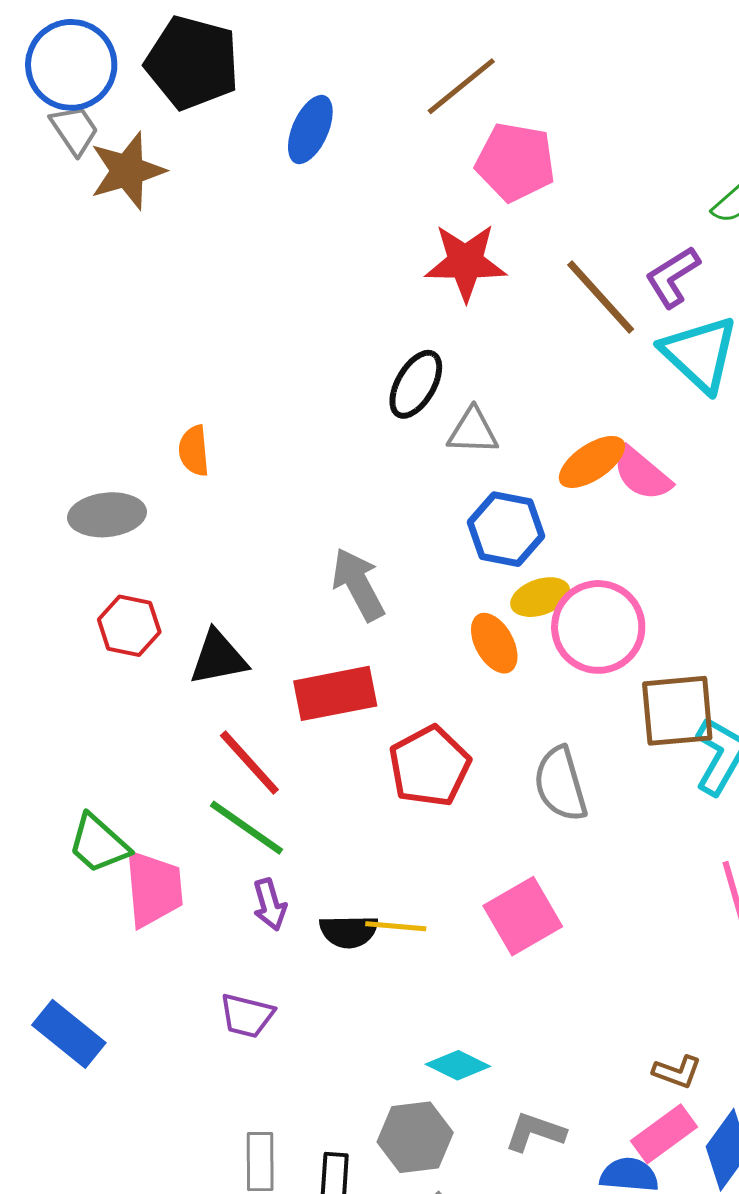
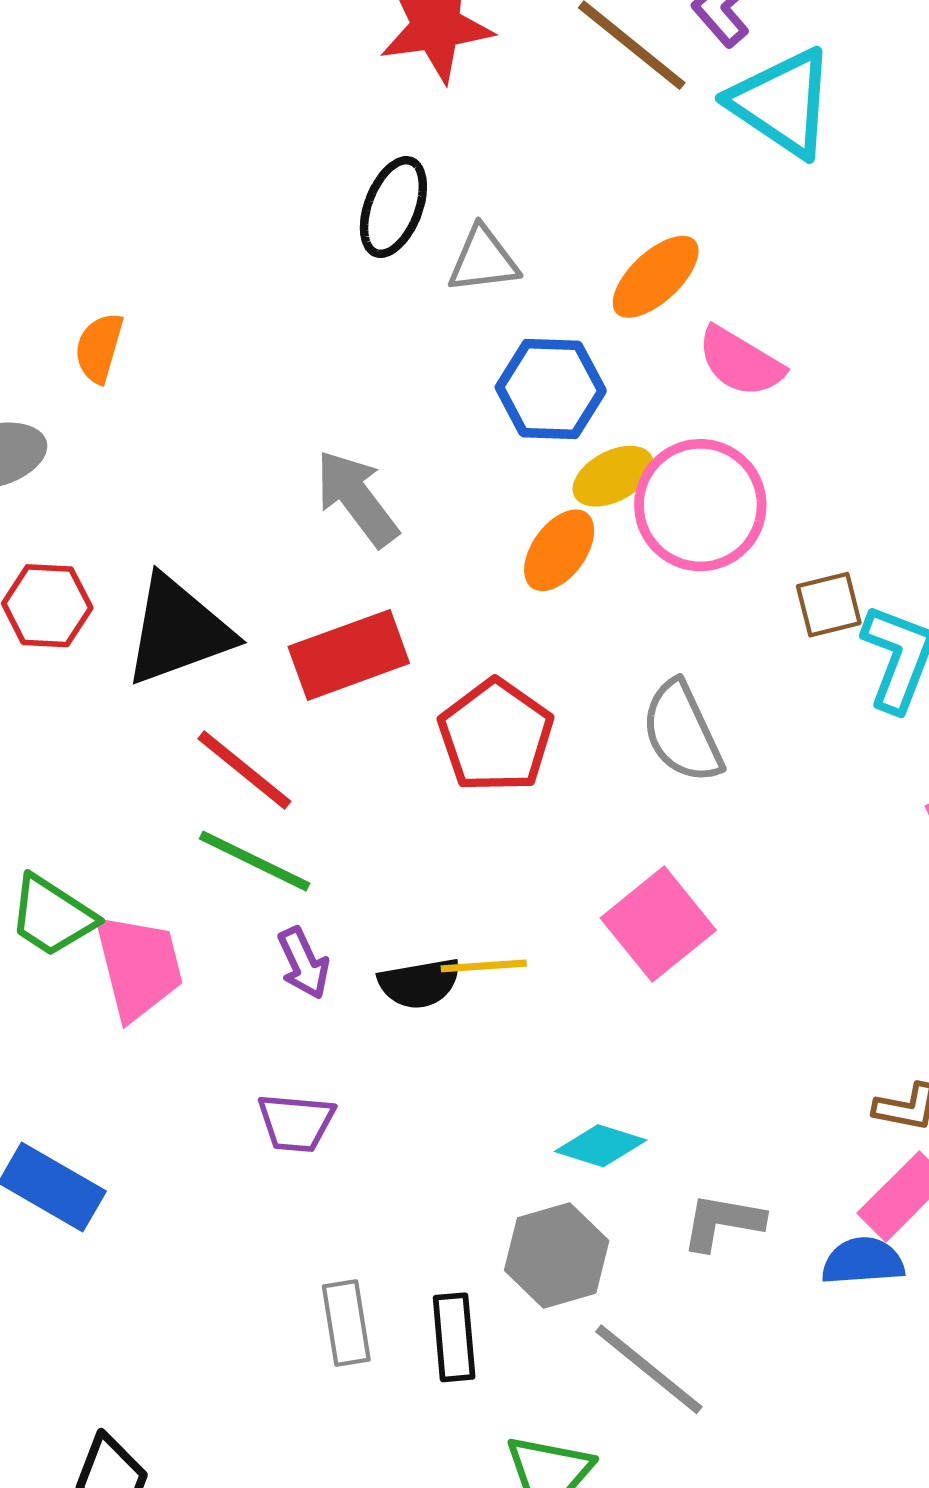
orange semicircle: (194, 451) -> (99, 348), turned 30
pink semicircle: (642, 474) -> (740, 362), moved
orange ellipse: (494, 643) -> (559, 550), turned 74
black triangle: (218, 658) -> (178, 631), size x1.4
brown square: (677, 711) -> (829, 605), size x0.6

